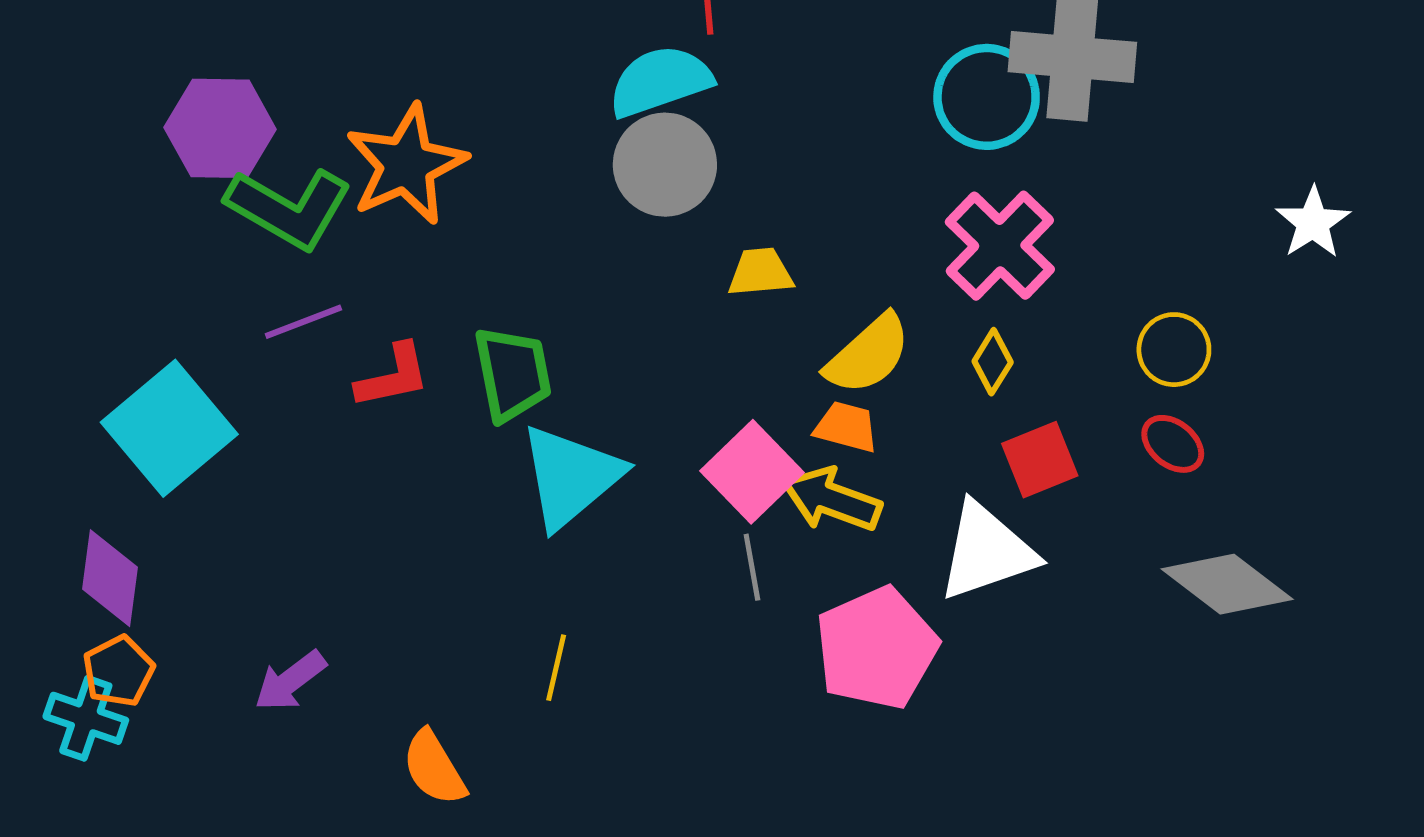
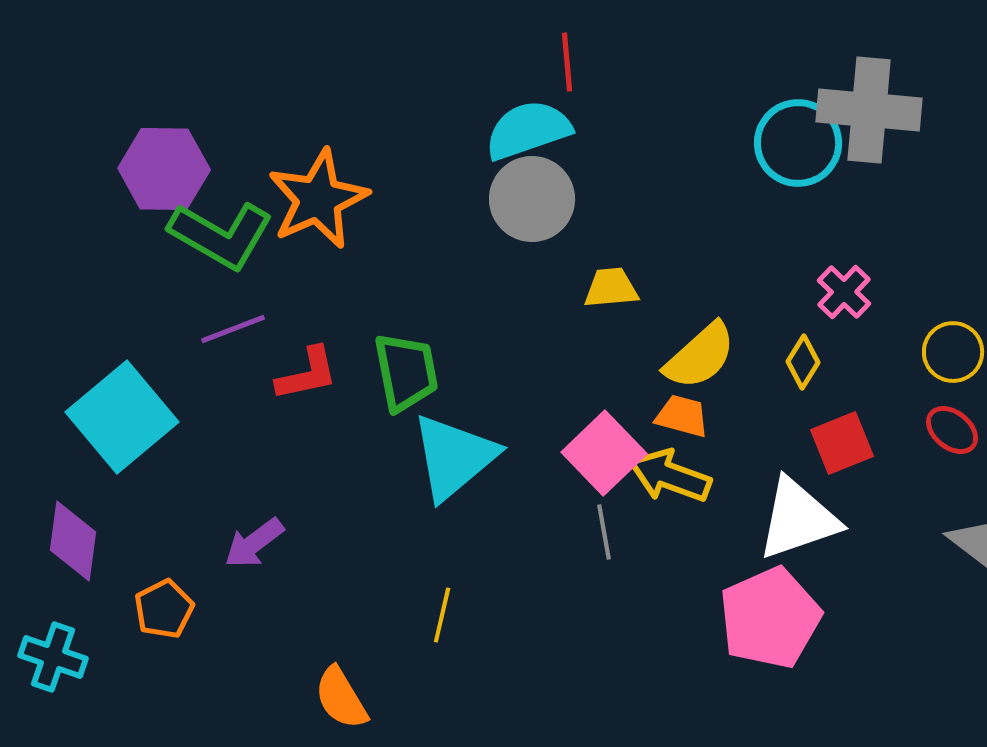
pink cross: (1000, 246) -> (844, 292), moved, size x0.6
pink pentagon: (877, 648) -> (770, 618), moved
orange pentagon: (118, 671) -> (164, 609), moved
purple arrow: (290, 681) -> (254, 543), moved

